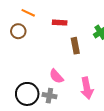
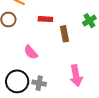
red rectangle: (60, 23) -> (45, 19), moved
pink semicircle: (56, 76) -> (31, 52), moved

